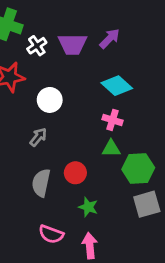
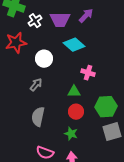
cyan diamond: (117, 86) -> (74, 45), moved
green triangle: (111, 149) -> (74, 92), moved
red circle: (75, 173) -> (76, 112), moved

